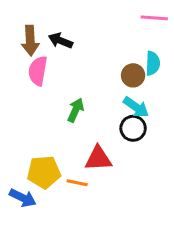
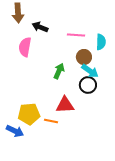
pink line: (154, 18) -> (76, 35), moved
brown arrow: (30, 41) -> (18, 13), moved
brown circle: (133, 75) -> (84, 57), moved
green arrow: (76, 110) -> (59, 71), moved

